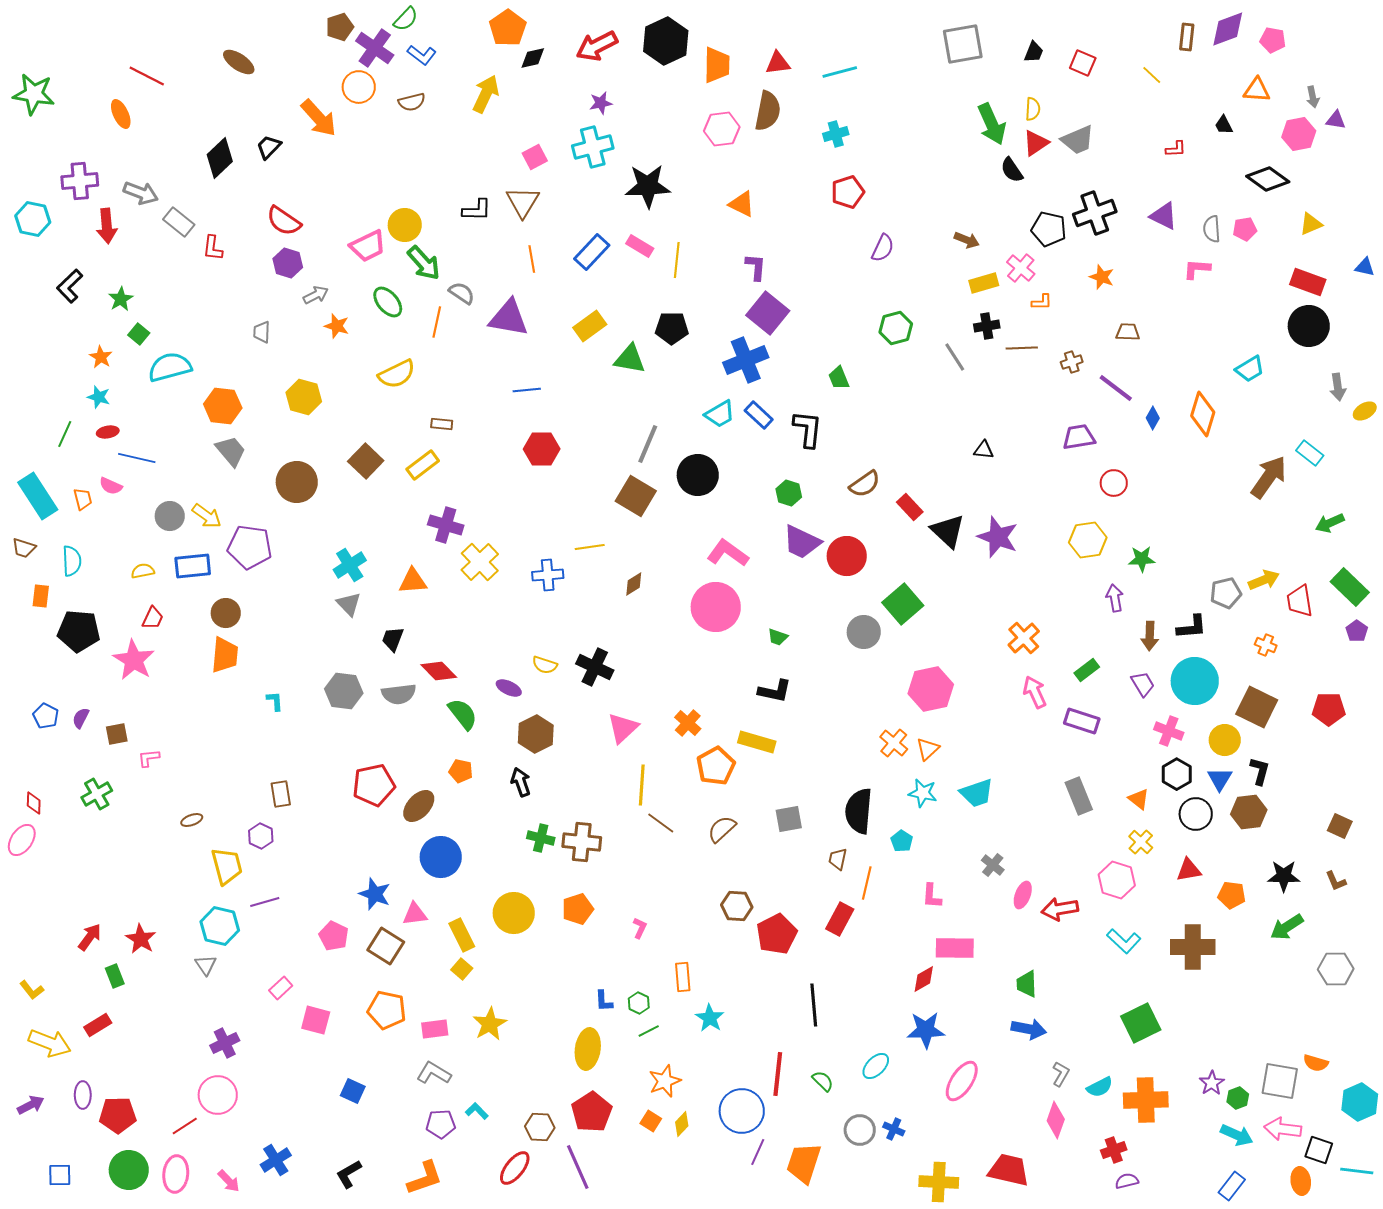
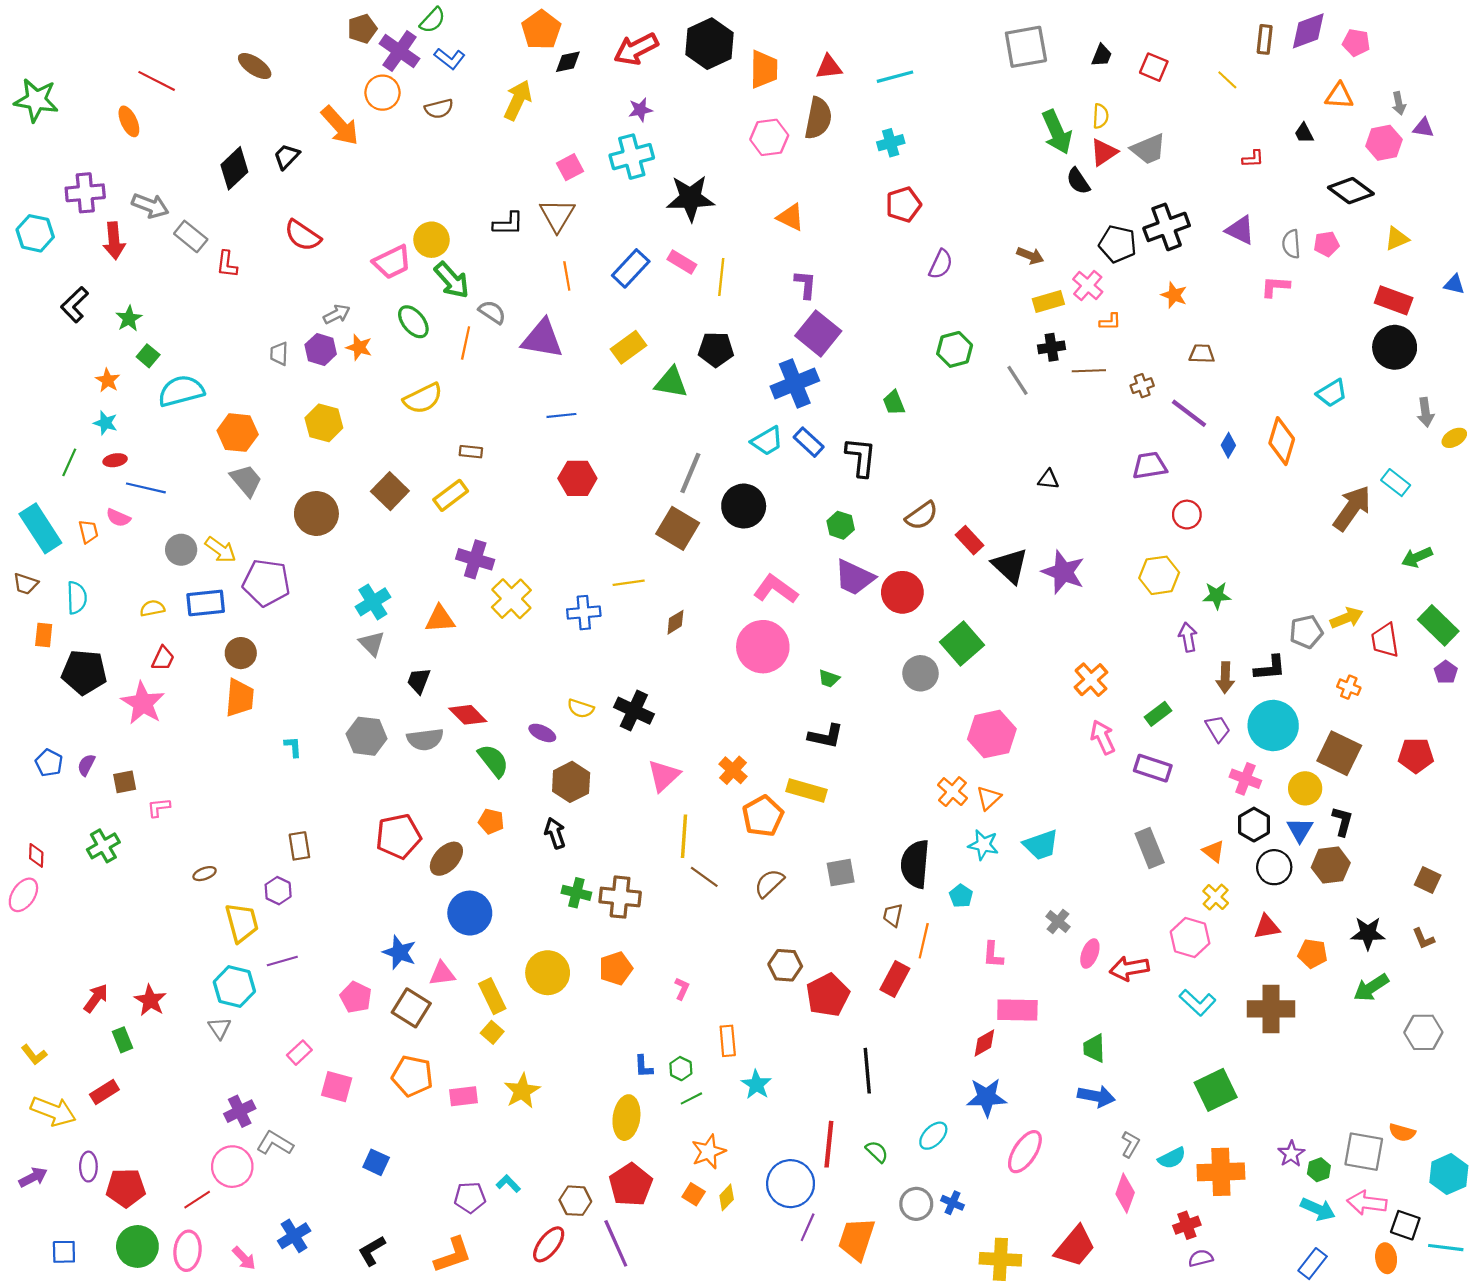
purple hexagon: (288, 263) -> (321, 349), moved
gray L-shape: (434, 1073) -> (275, 1143), moved
red trapezoid: (1009, 1170) -> (1075, 1246), turned 117

